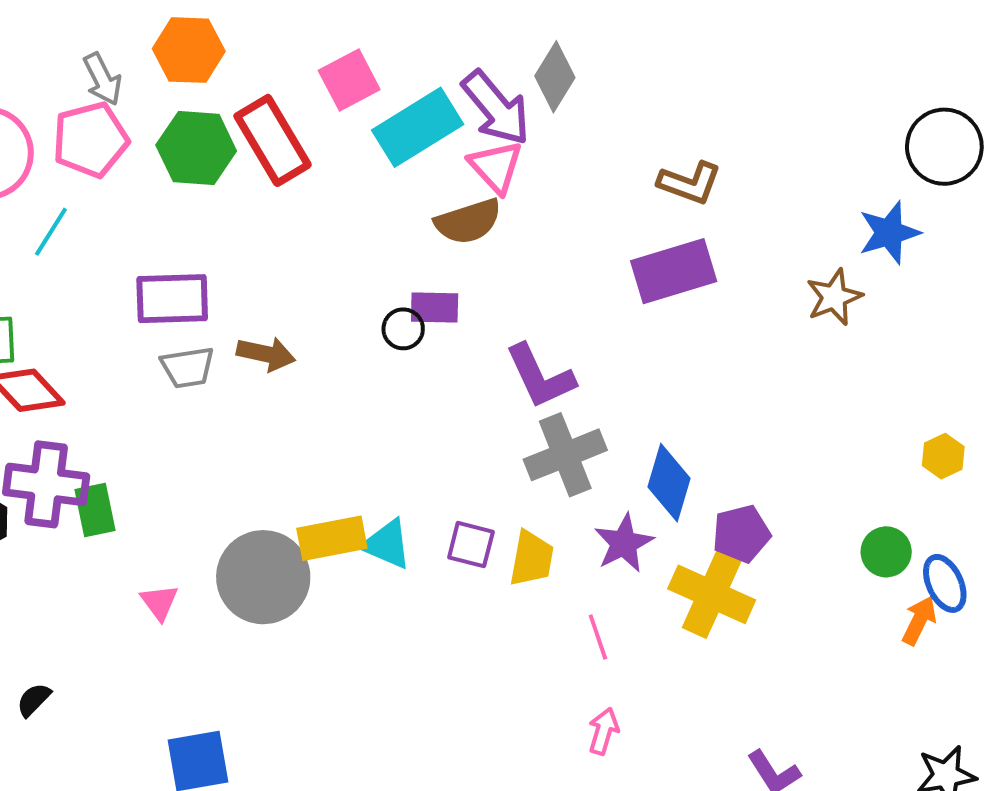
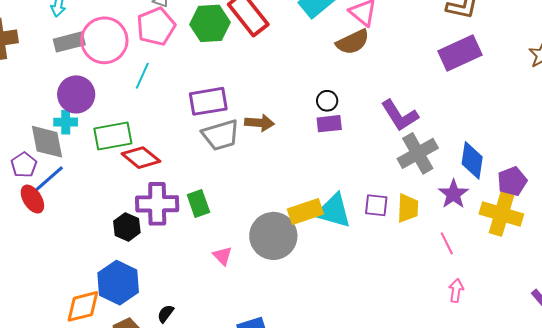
purple rectangle: (435, 307) -> (329, 124), moved
gray trapezoid: (188, 367) -> (221, 135), size x1.4
green rectangle: (95, 510) -> (198, 203), moved
cyan triangle: (387, 544) -> (334, 211), size x1.4

